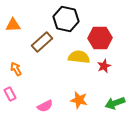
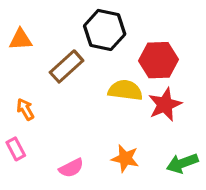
red star: (104, 66) -> (165, 105), size x1.5

